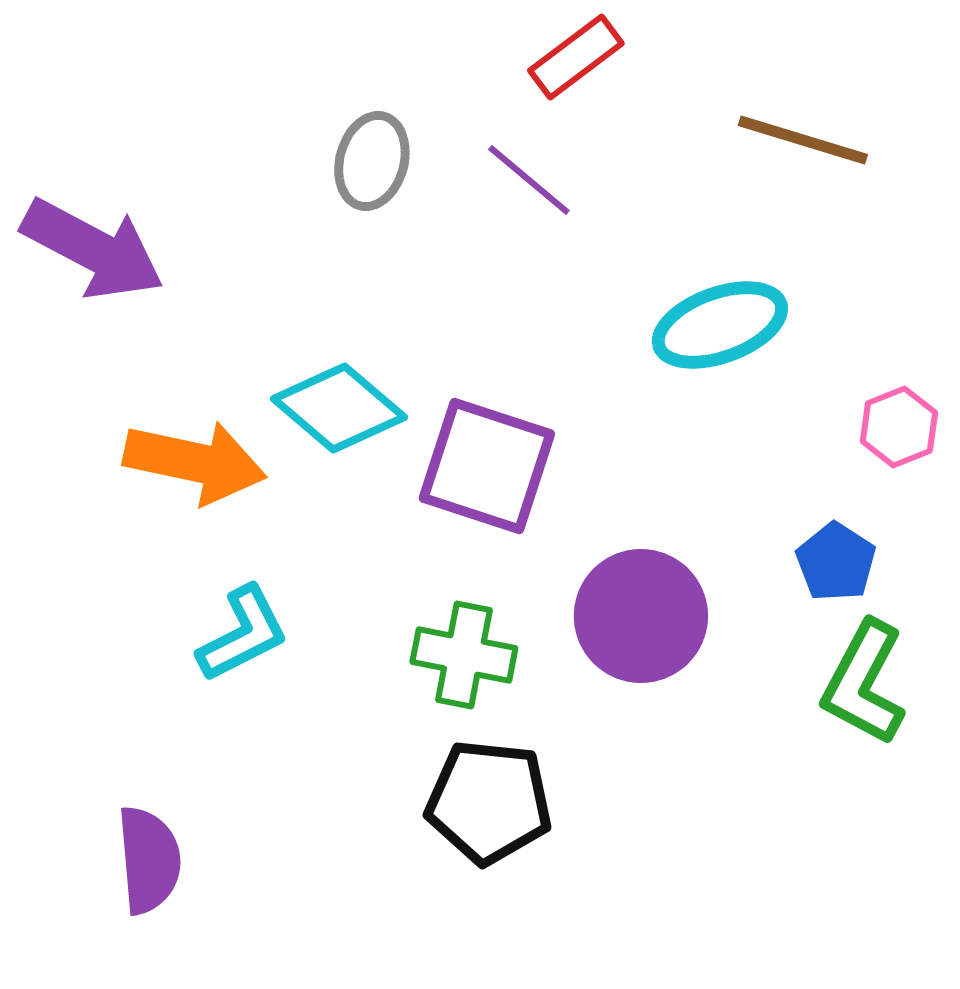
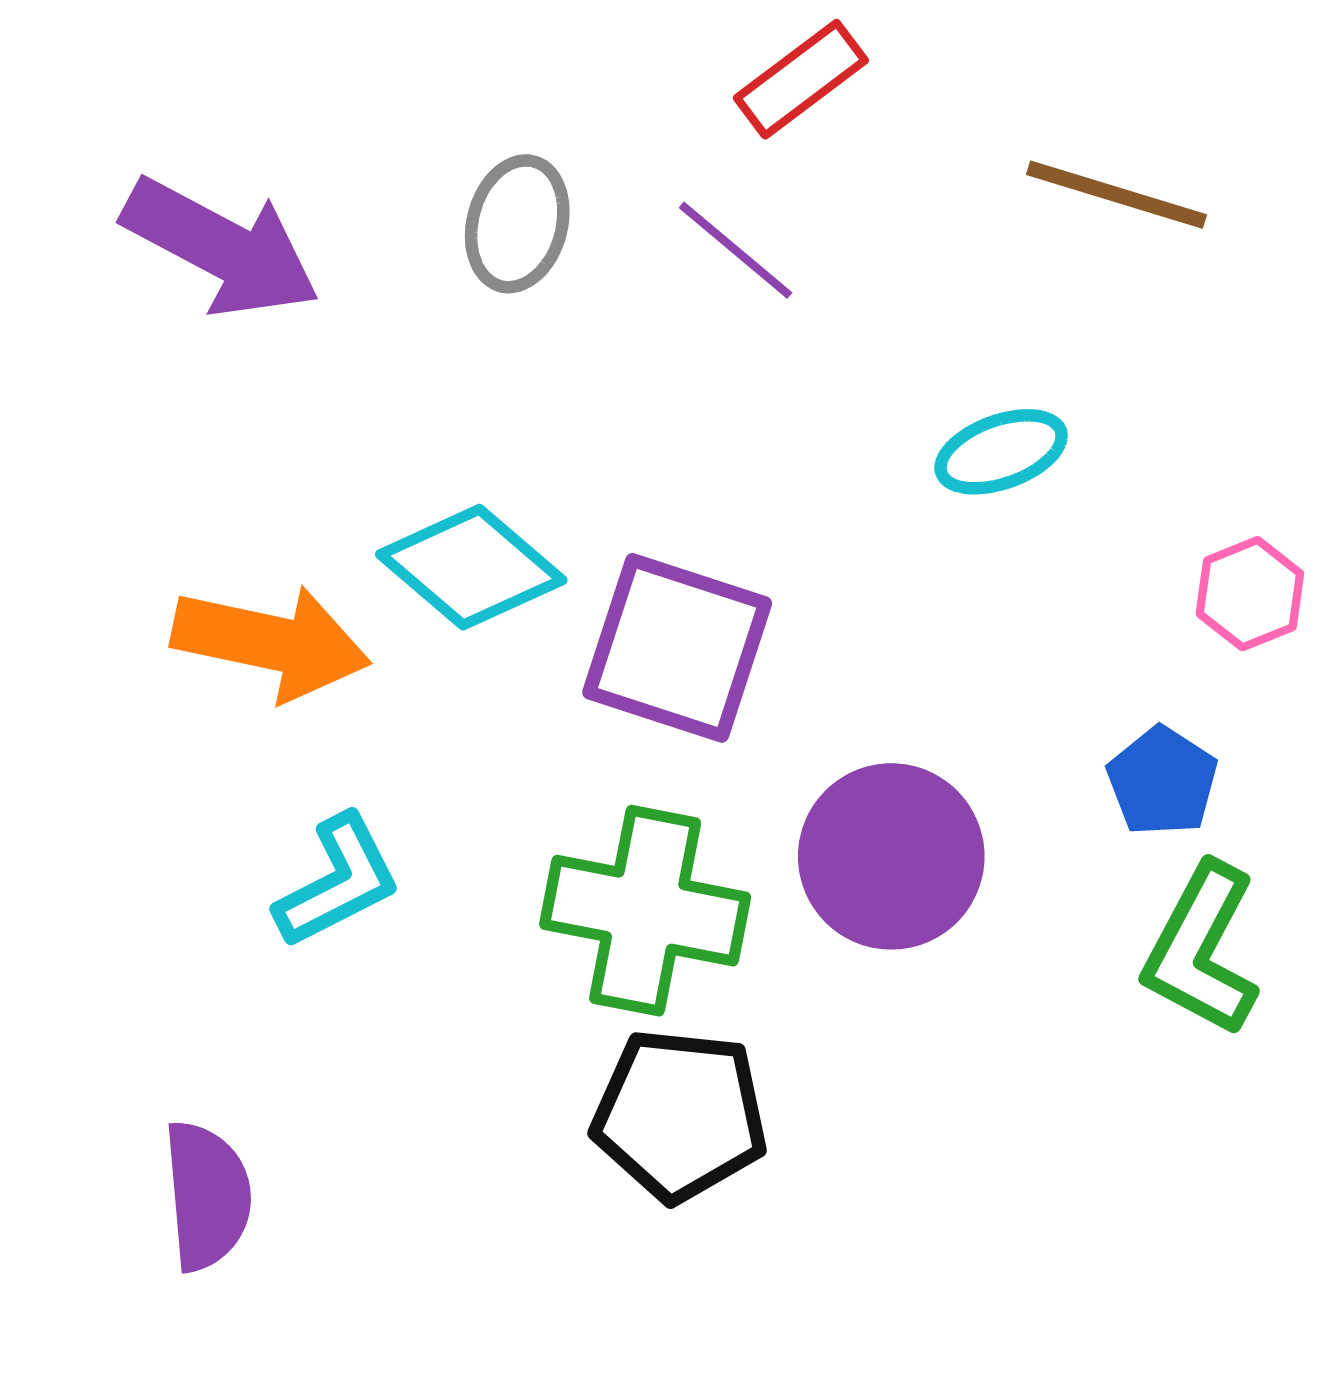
purple arrow: (93, 249) -> (221, 247), moved
cyan ellipse: (720, 325) -> (1001, 452), size x0.7
green cross: (464, 655) -> (645, 911), size x1.4

